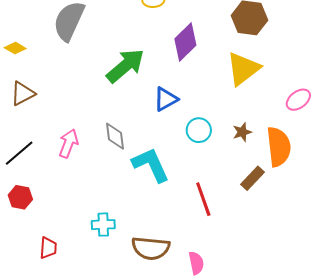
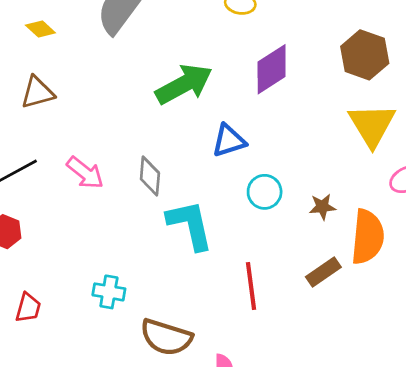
yellow triangle: (243, 69) -> (372, 125), moved, turned -36
pink arrow: (68, 143) -> (85, 173), turned 96

